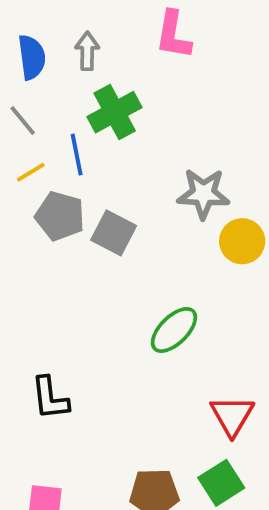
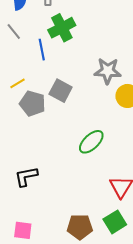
yellow line: (31, 172) -> (18, 83), moved
gray pentagon: (60, 216) -> (32, 104), moved
black L-shape: (50, 398) -> (26, 176), turned 85

